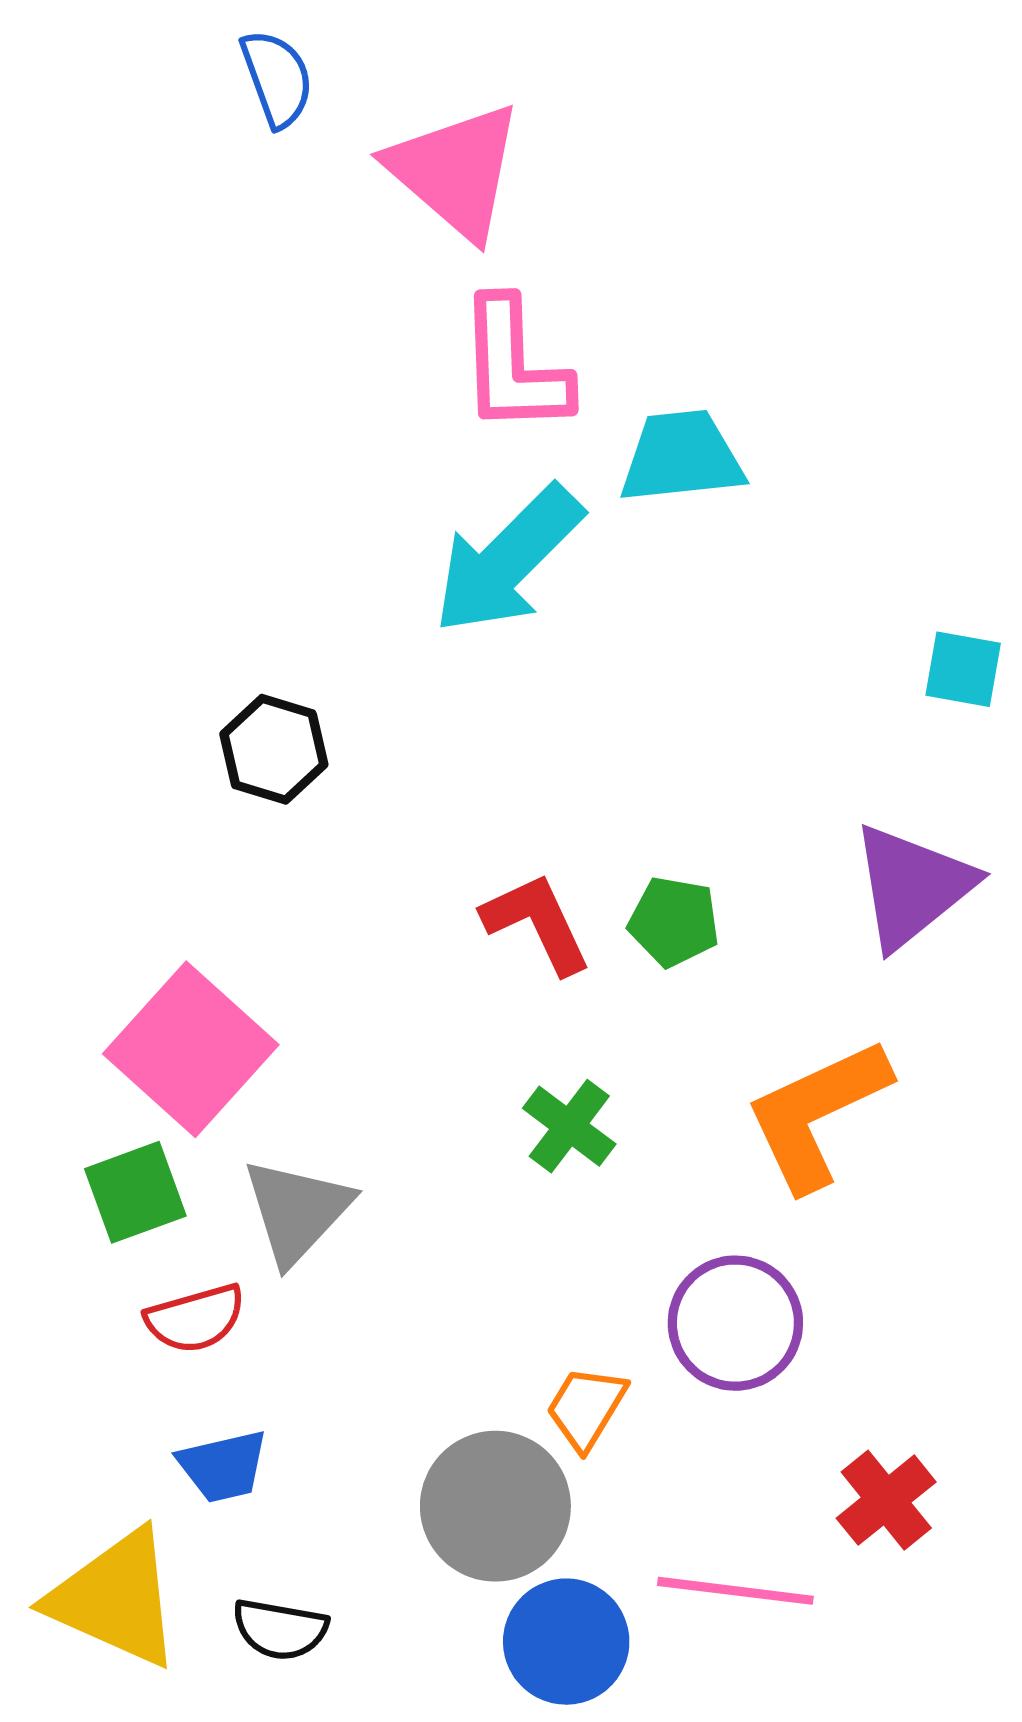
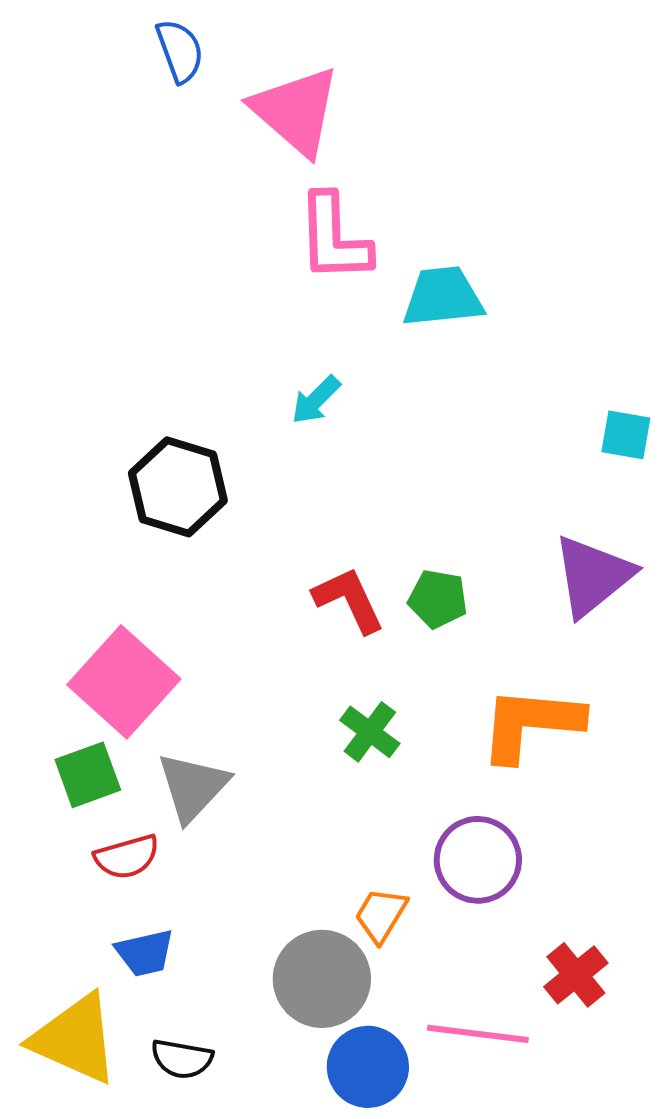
cyan arrow: (508, 560) -> (316, 400), moved, size x0.5
black hexagon: (274, 749) -> (178, 487), size x1.4
orange L-shape: (817, 1114) -> (531, 724), turned 30

